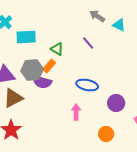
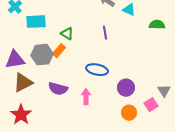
purple line: (88, 43) -> (105, 33), moved, turned 32
purple semicircle: (42, 82) -> (58, 89), moved
orange circle: (106, 134) -> (129, 113), moved

